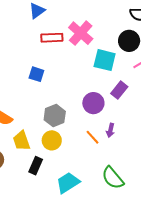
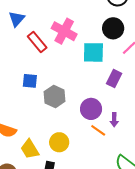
red rectangle: (52, 38) -> (37, 42), turned 65
purple circle: (93, 103) -> (91, 109), moved
gray hexagon: (55, 116) -> (55, 96), moved

